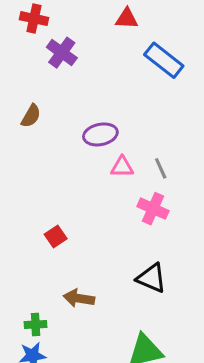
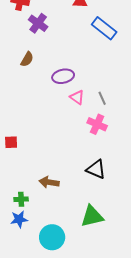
brown semicircle: (31, 116) -> (27, 59), moved
pink triangle: (122, 167) -> (77, 97), turned 35
red square: (56, 236) -> (11, 142), moved, turned 32

